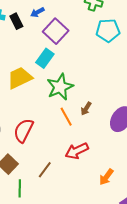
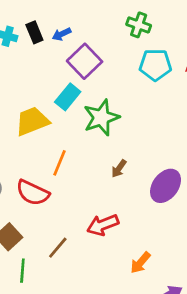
black rectangle: (16, 21) -> (34, 32), moved
green star: (60, 87) -> (101, 118), moved
orange line: (66, 117) -> (60, 163), moved, turned 48
red semicircle: (24, 130) -> (33, 193), turned -95

